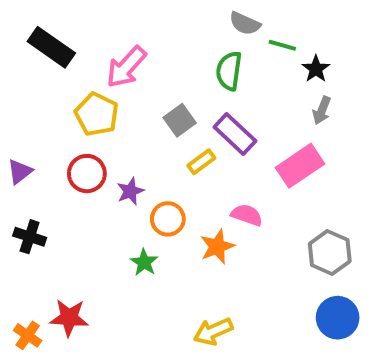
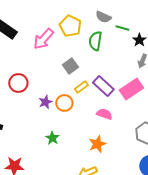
yellow pentagon: (97, 114) -> (70, 26), moved
purple rectangle: (235, 134) -> (103, 86), moved
red circle: (87, 174) -> (18, 83), moved
orange circle: (168, 219) -> (64, 103), moved
orange star: (217, 247) -> (97, 144), moved

